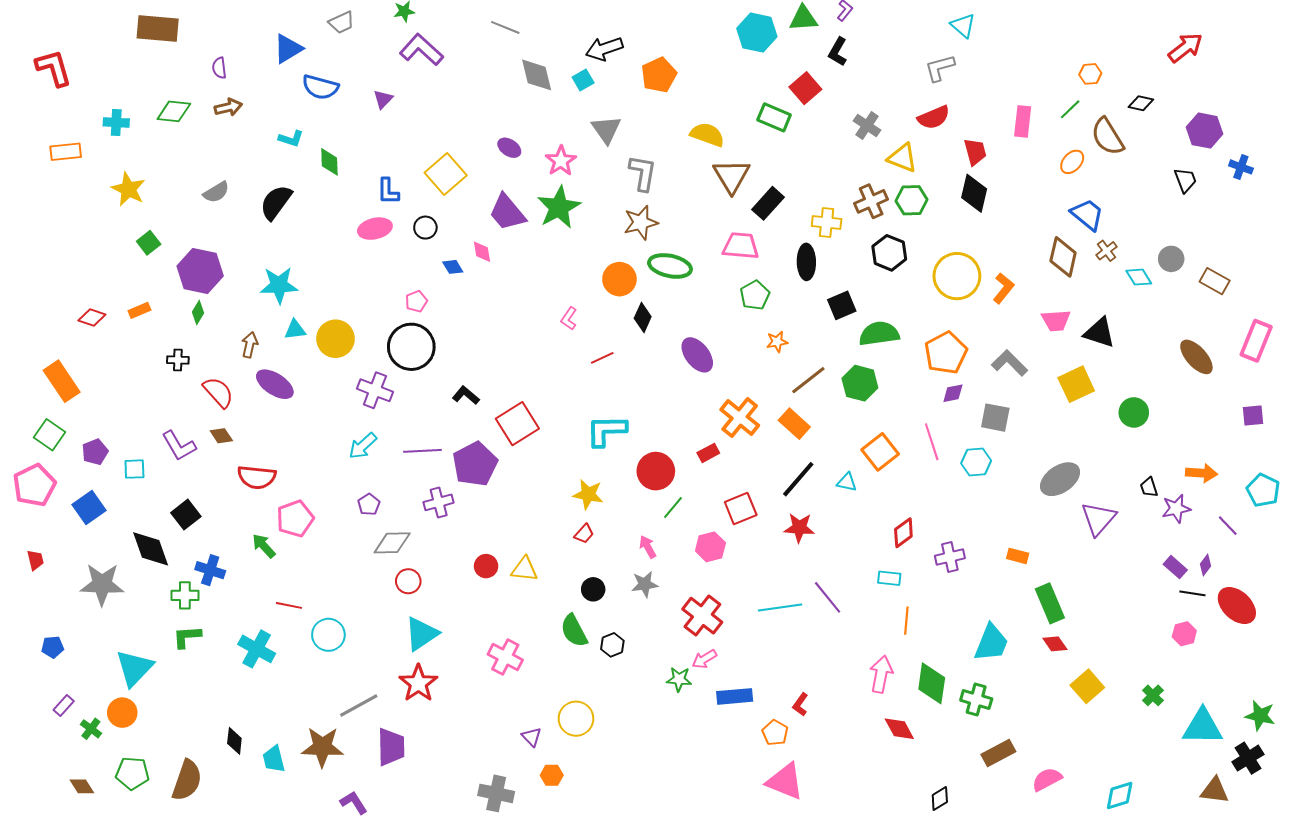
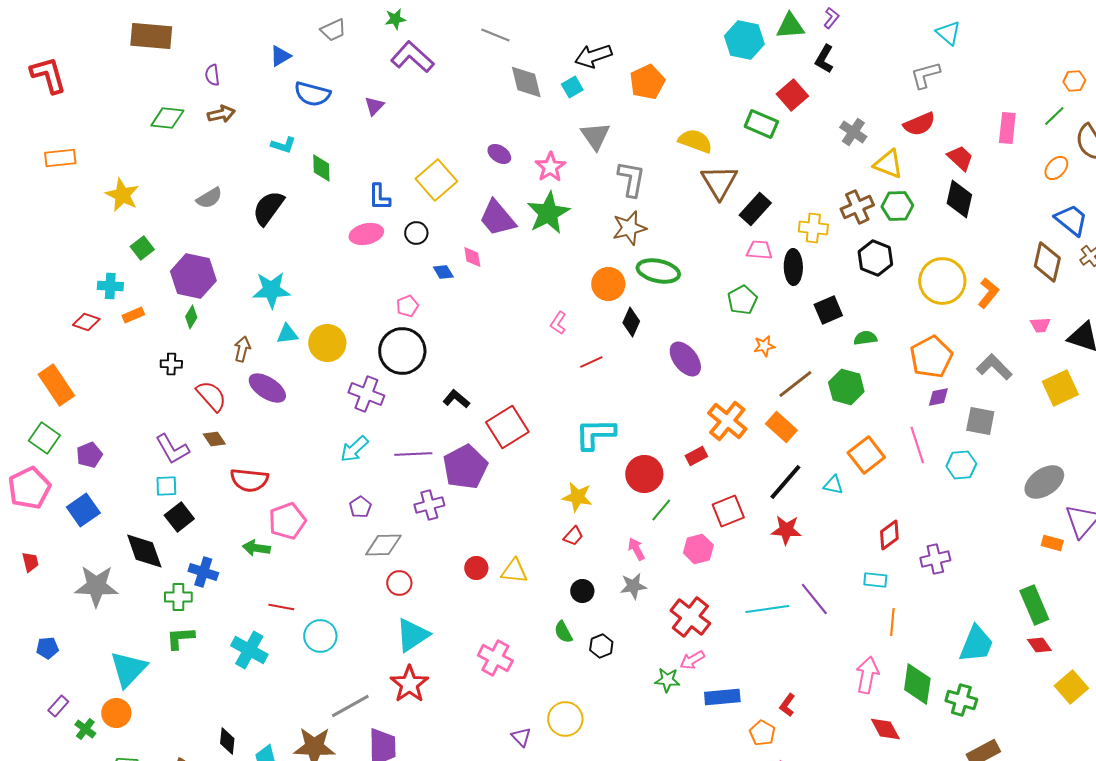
blue triangle: (288, 49) -> (280, 56), size x0.7
cyan cross: (116, 122) -> (110, 286), moved
red trapezoid: (975, 152) -> (960, 158), turned -32
pink trapezoid: (741, 246) -> (759, 250), moved, size x0.7
pink trapezoid: (1056, 321) -> (1040, 325), size x0.7
green semicircle: (879, 334) -> (865, 338), size x0.6
cyan square: (134, 469) -> (166, 486), moved
green arrow: (264, 546) -> (256, 548), turned -40
orange rectangle: (1018, 556) -> (1052, 543), moved
green semicircle: (574, 631) -> (563, 632), size x0.7

